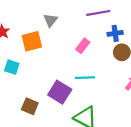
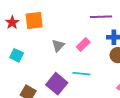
gray triangle: (50, 20) -> (58, 46), moved
orange square: (32, 41) -> (34, 21), moved

